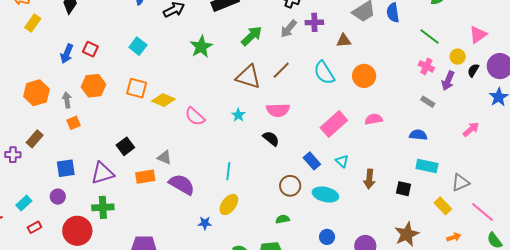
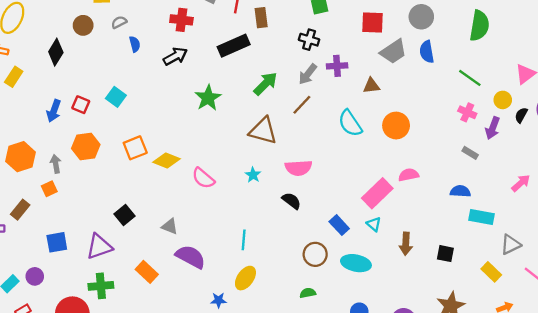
cyan square: (138, 46) -> (116, 97), moved
brown line: (281, 70) -> (302, 105), moved
orange square: (137, 88) -> (135, 148), turned -35
orange square: (74, 123) -> (49, 189), moved
pink rectangle: (334, 124) -> (377, 193), moved
cyan rectangle: (427, 166) -> (481, 217), moved
orange rectangle: (145, 177) -> (147, 272), moved, turned 54
purple circle: (58, 197) -> (35, 276), moved

